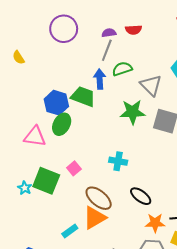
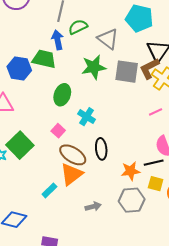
green ellipse: (62, 124) -> (62, 95), moved
cyan cross: (118, 161) -> (87, 117), turned 30
pink square: (74, 168) -> (58, 131), moved
green square: (46, 181) -> (20, 145), turned 32
black ellipse: (141, 196) -> (101, 149), moved, turned 55

